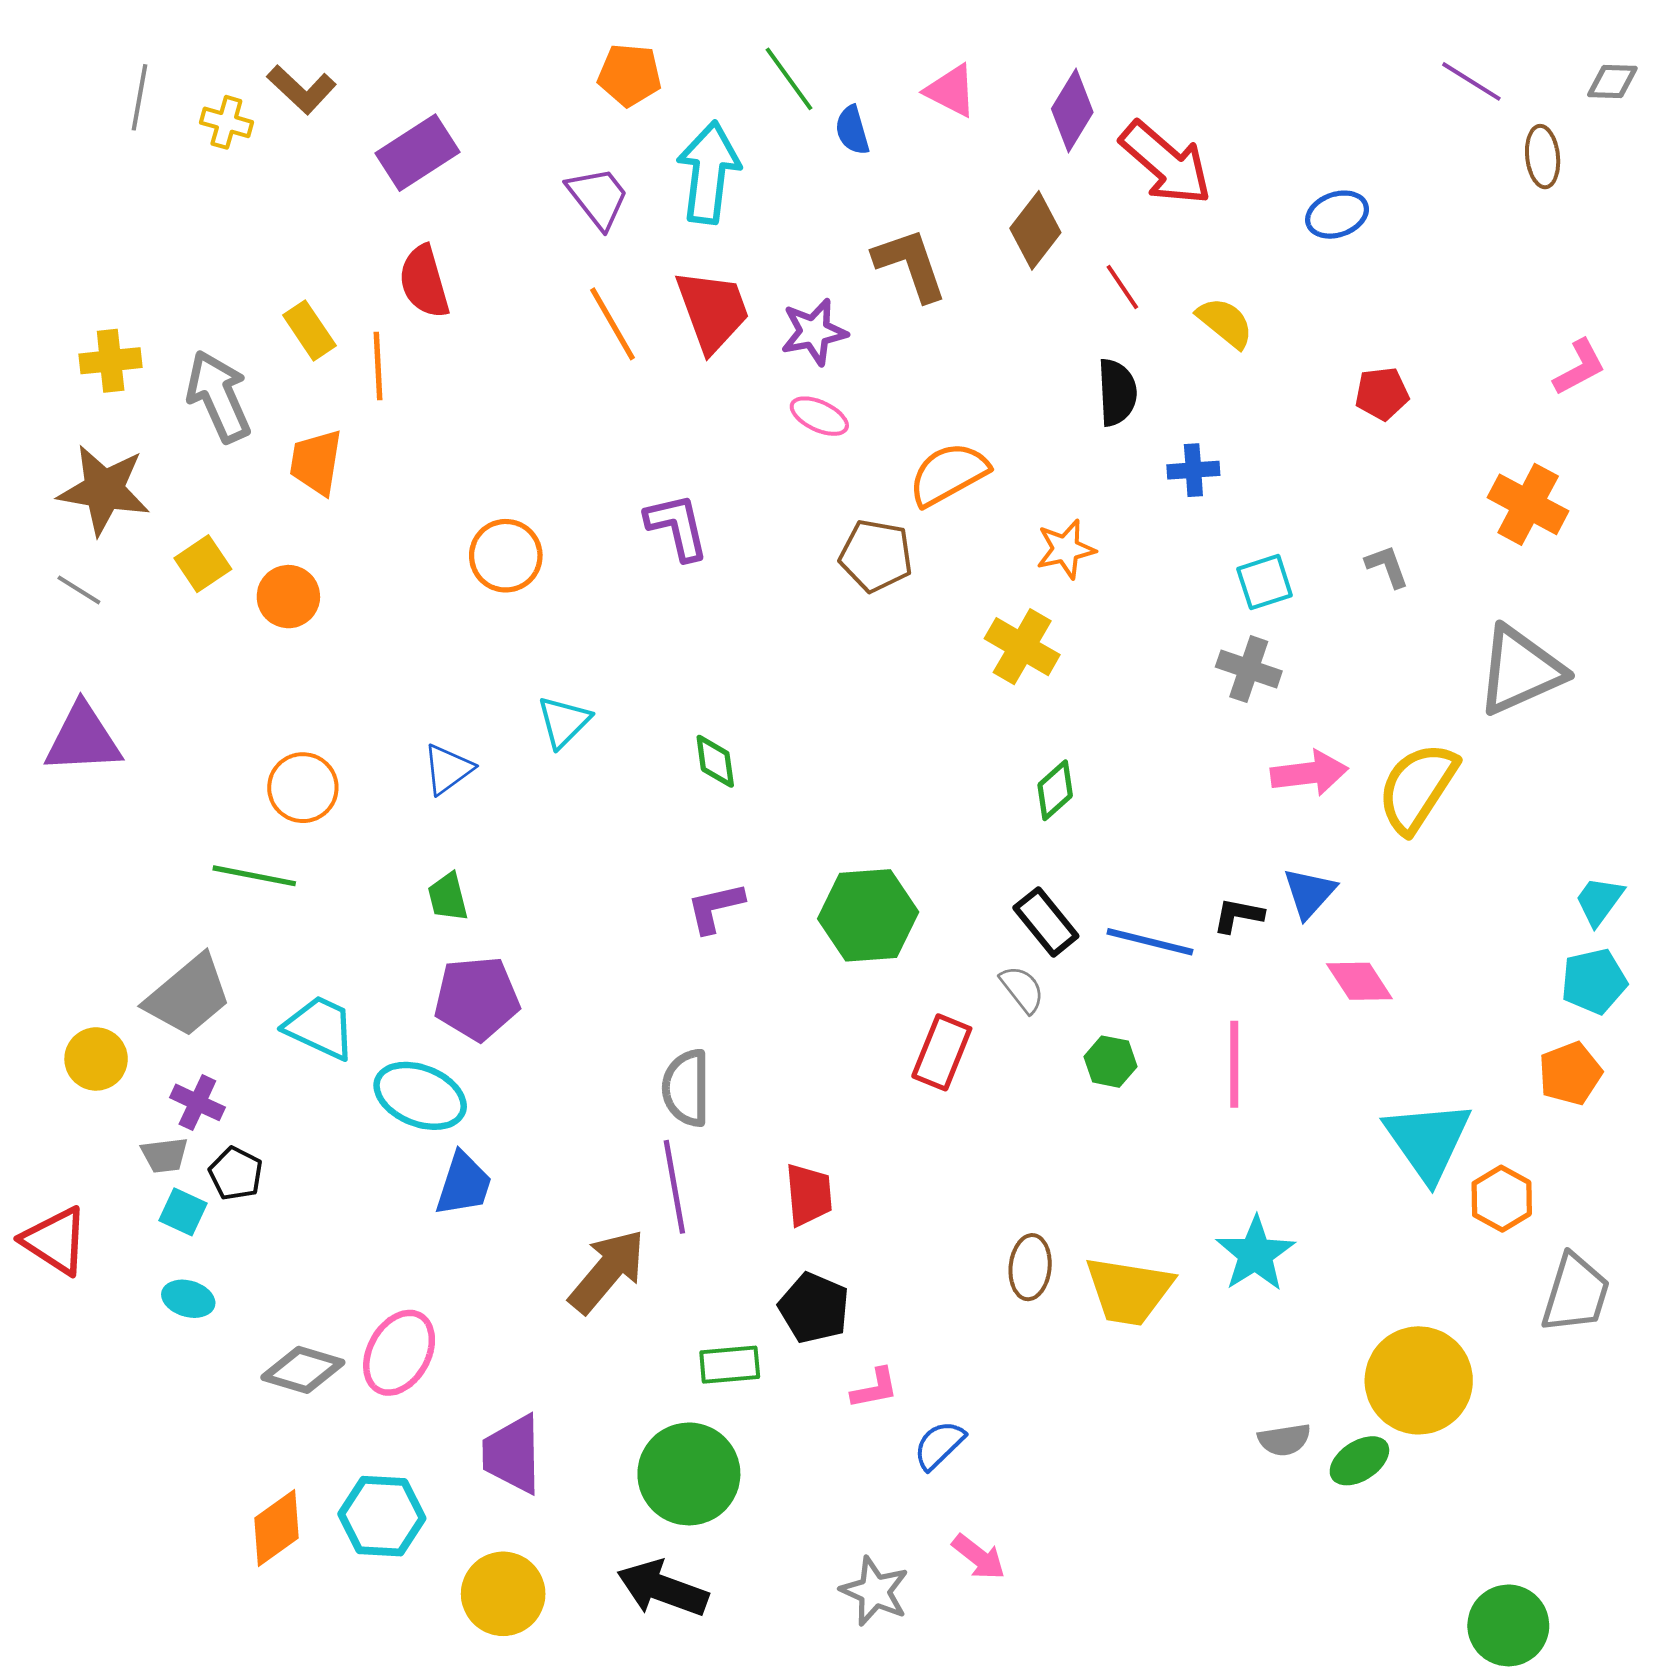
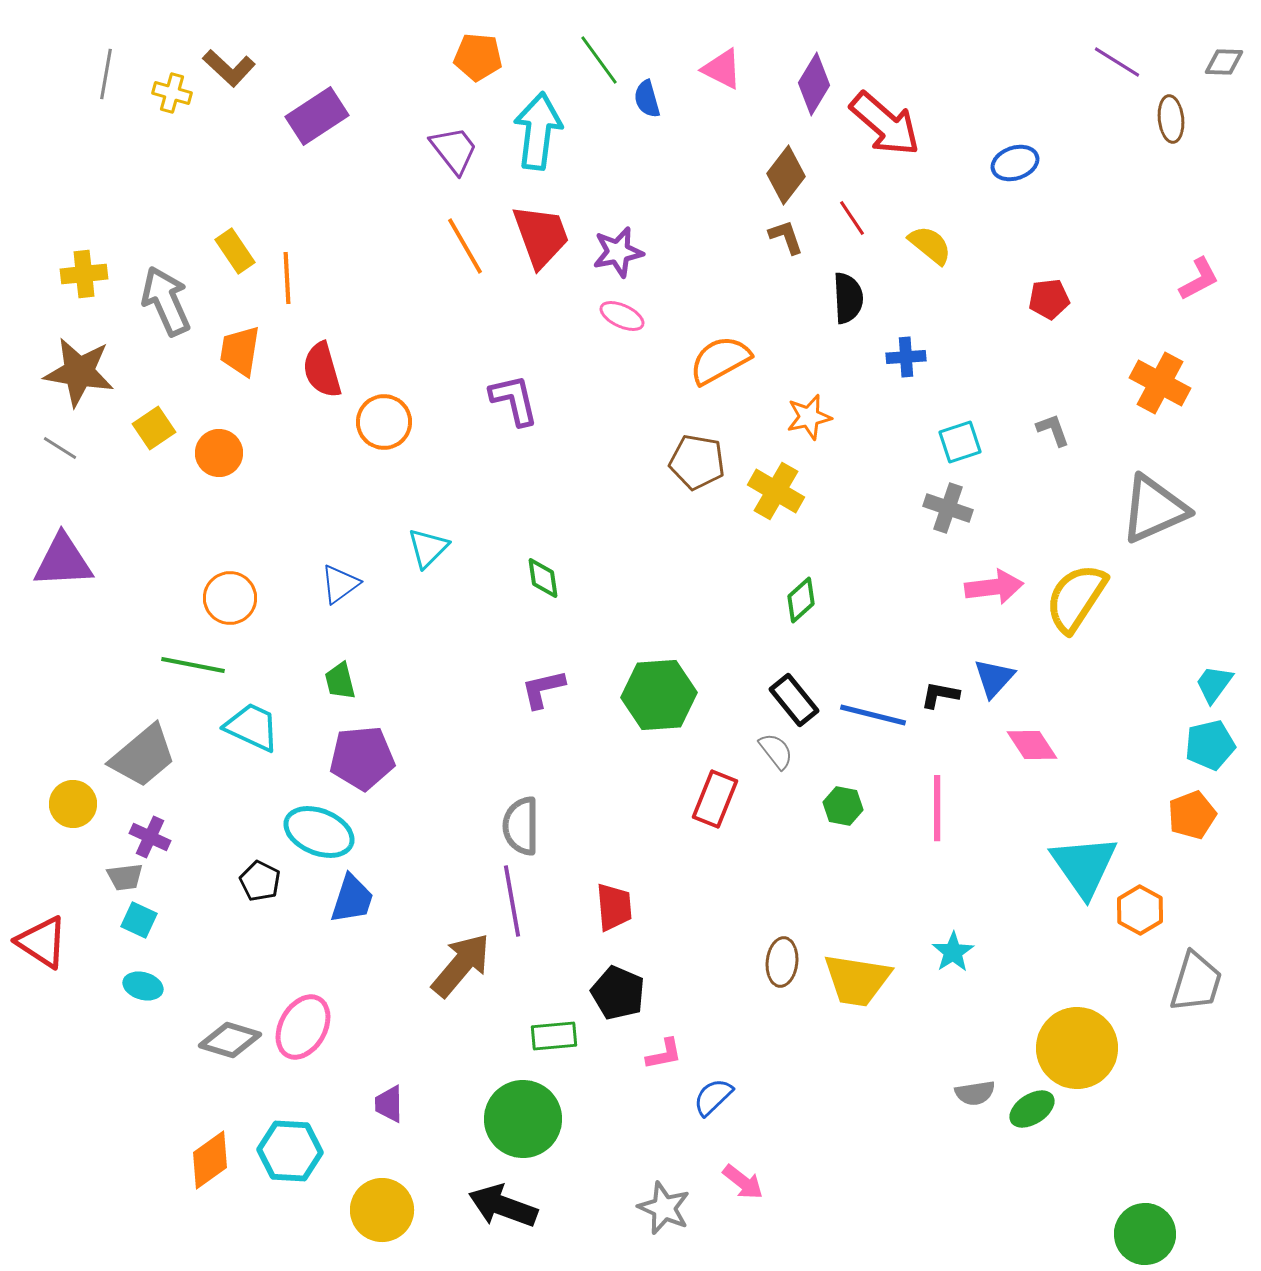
brown L-shape: (910, 265) -> (786, 237), moved, size x0.6
red semicircle: (424, 282) -> (322, 370), moved
brown pentagon: (876, 556) -> (697, 462), moved
cyan trapezoid: (320, 1027) -> (252, 727), moved
black pentagon: (236, 1174) -> (260, 881), moved
cyan star: (1255, 1254) -> (953, 952), size x0.7
purple trapezoid: (512, 1454) -> (389, 1104), size x0.6

